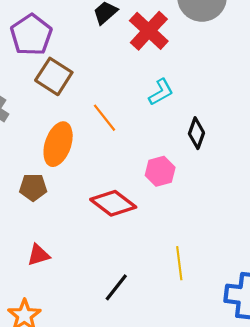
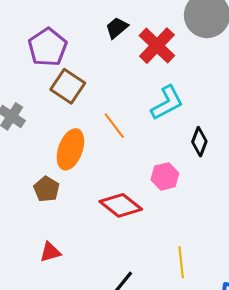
cyan L-shape: (161, 92) -> (167, 103), size x1.4
brown pentagon: (33, 187) -> (47, 189), turned 30

